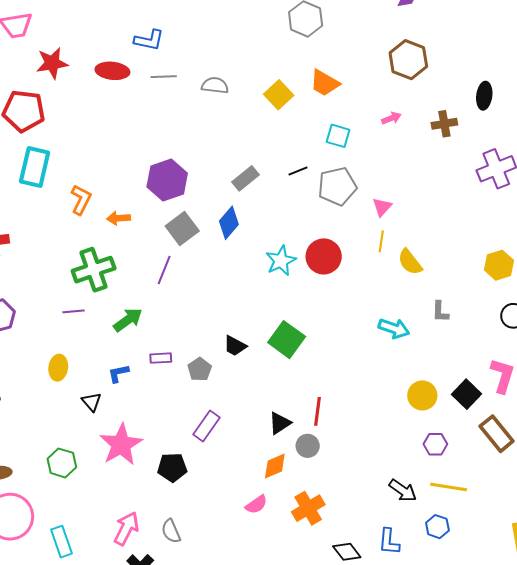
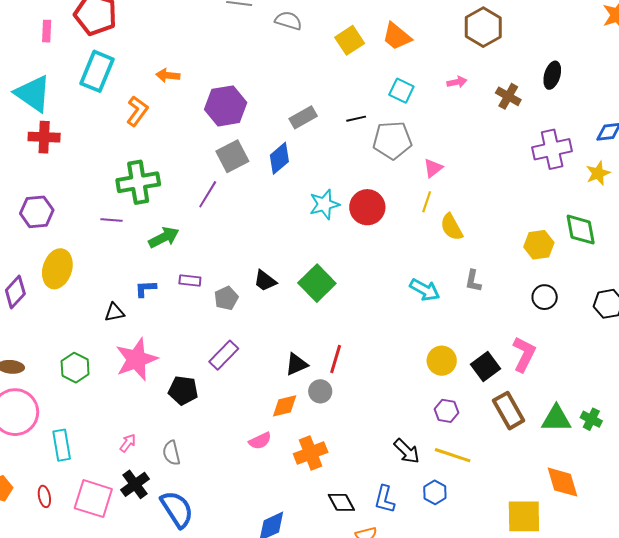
brown cross: (444, 124) -> (508, 96), turned 30
orange arrow: (118, 218) -> (168, 75), moved
yellow ellipse: (58, 368) -> (57, 269), moved, size x1.5
black triangle: (92, 402) -> (114, 312), turned 50
pink arrow: (126, 529) -> (128, 443), size x0.6

